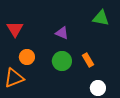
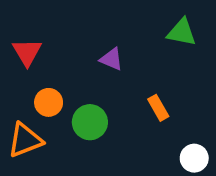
green circle: (62, 61) -> (90, 122), moved
white circle: (98, 88) -> (194, 158), moved

